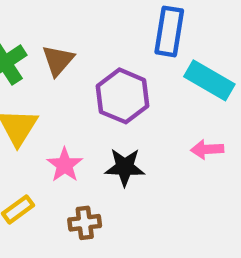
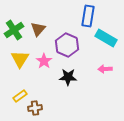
pink star: (65, 165) -> (44, 61), moved
brown cross: (85, 223) -> (35, 108), moved

